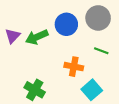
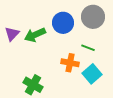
green line: (101, 51) -> (88, 48), moved
cyan square: (92, 90) -> (92, 74), moved

